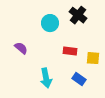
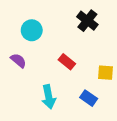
cyan circle: (50, 23) -> (32, 30), moved
red rectangle: (70, 51) -> (67, 62), moved, turned 32

